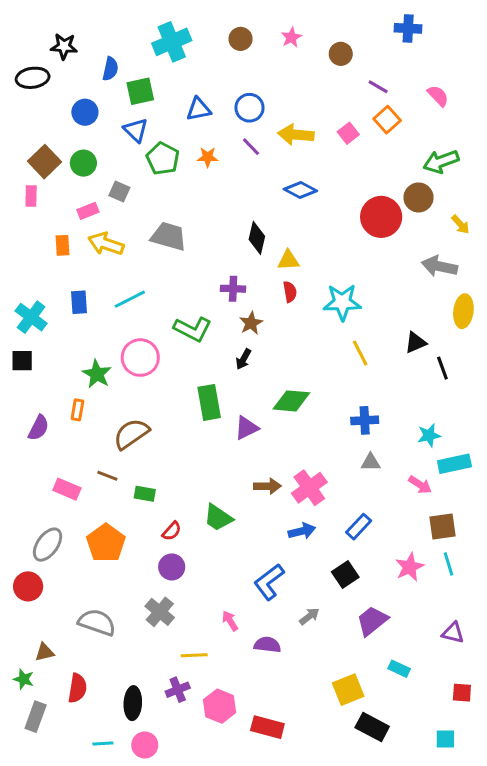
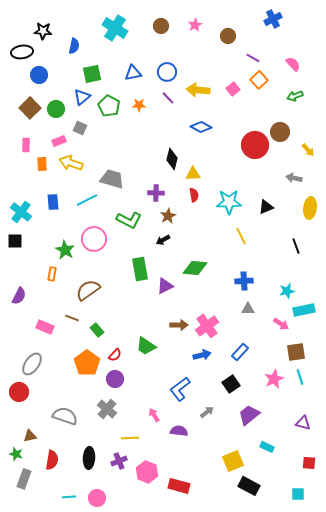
blue cross: (408, 28) -> (273, 19), turned -30
cyan cross: (172, 42) -> (115, 28), turned -35
green square: (140, 91) -> (92, 74), moved
blue circle: (85, 112) -> (39, 75), moved
blue triangle: (136, 130) -> (82, 97), moved, turned 36
green arrow: (441, 162) -> (295, 96), moved, size x0.7
pink rectangle: (31, 196) -> (26, 145), moved
gray trapezoid: (169, 236) -> (112, 179), moved
gray arrow: (439, 266) -> (294, 178), size x0.7
black triangle: (416, 343) -> (266, 207), moved
black arrow: (244, 359) -> (163, 240), turned 32
purple semicircle: (39, 428) -> (19, 296), moved
green rectangle: (145, 494) -> (97, 330), turned 40
orange pentagon: (106, 543) -> (87, 363), moved
black ellipse: (133, 703) -> (89, 458), moved

